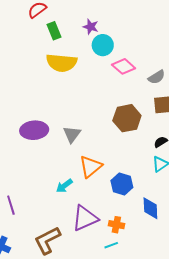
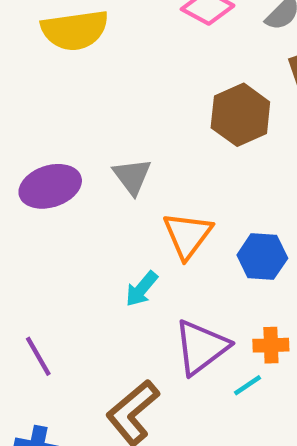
cyan line: (111, 245) -> (247, 385), moved

